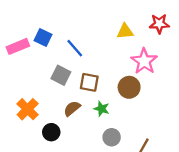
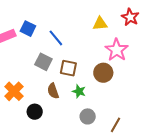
red star: (159, 24) -> (130, 17), turned 30
brown semicircle: (72, 108) -> (53, 91), turned -70

